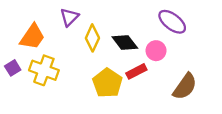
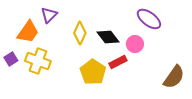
purple triangle: (69, 17) -> (49, 15), moved
brown semicircle: (185, 86) -> (174, 77), moved

